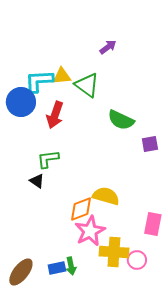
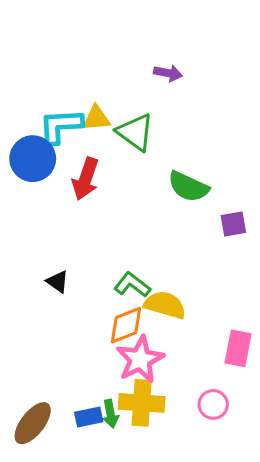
purple arrow: (108, 47) -> (168, 73), turned 48
green L-shape: (48, 159) -> (132, 285), moved, turned 45
yellow cross: (114, 252) -> (142, 403), moved

